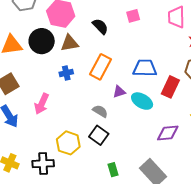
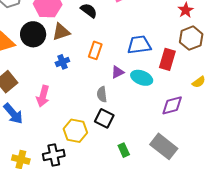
orange rectangle: (100, 67) -> (95, 50), size x0.7
gray semicircle: (100, 111) -> (102, 94), turned -119

